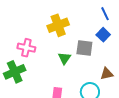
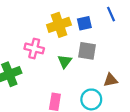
blue square: (103, 35) -> (84, 23), moved, turned 32
pink cross: (26, 48) -> (34, 48), moved

